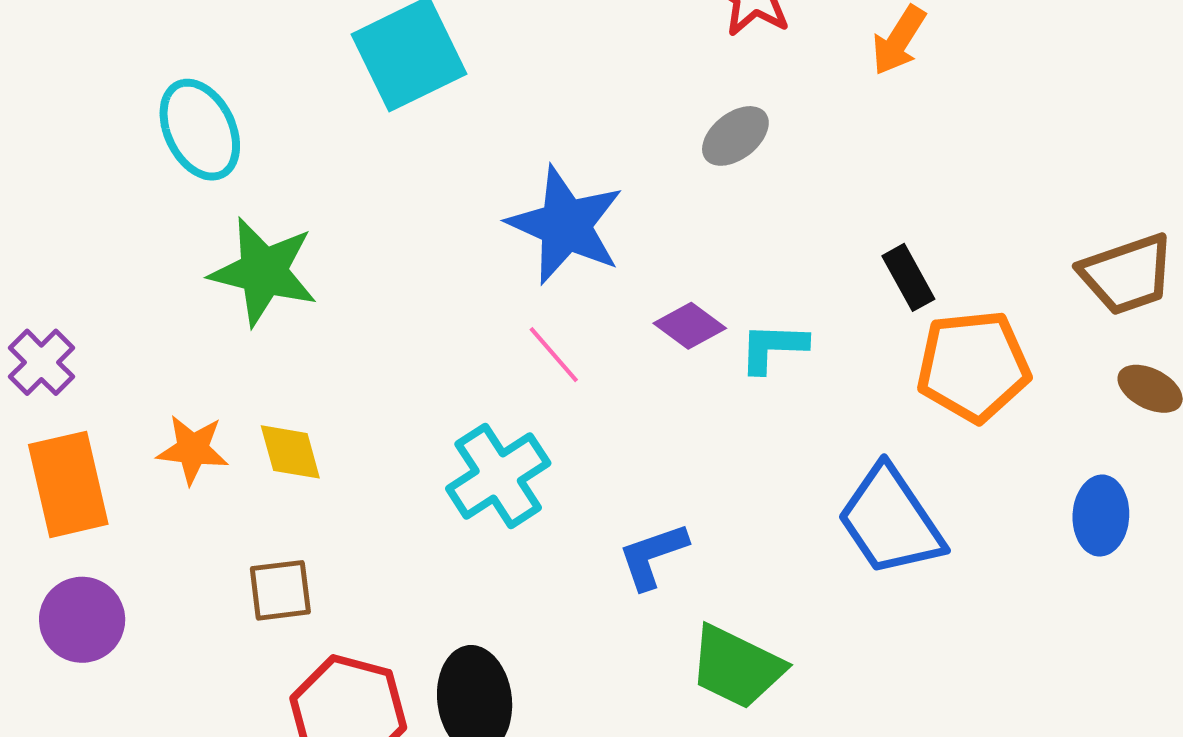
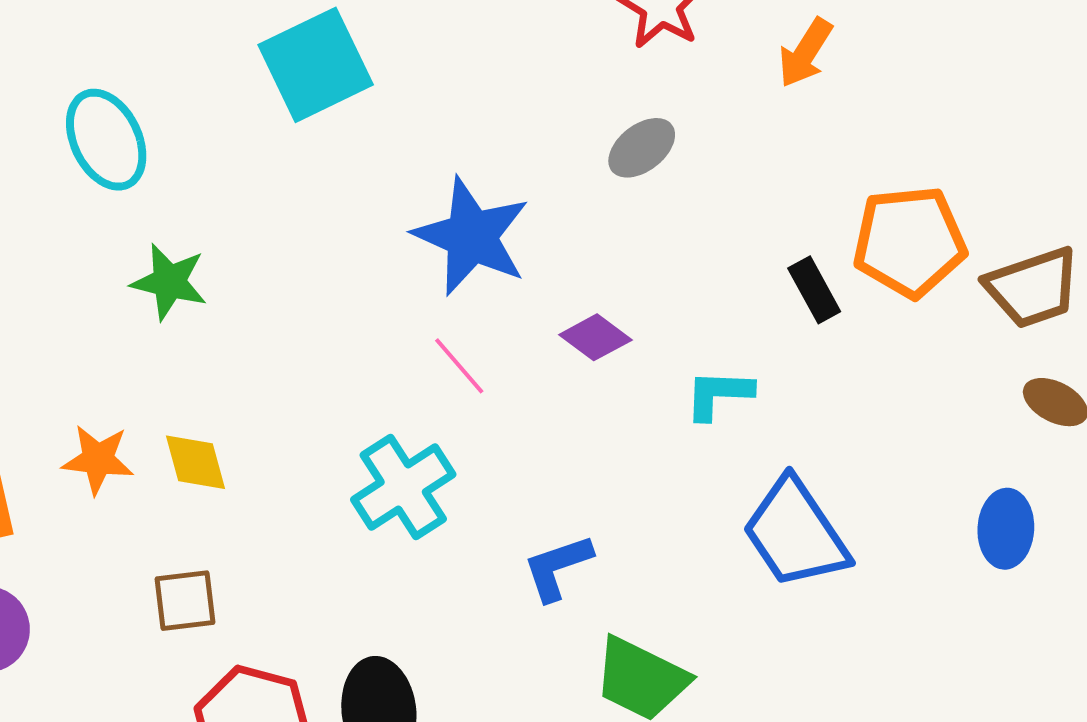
green star: (263, 272) -> (169, 282), size x0.7
cyan L-shape: (773, 347) -> (719, 394), moved
orange pentagon: (973, 366) -> (910, 242), moved

